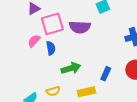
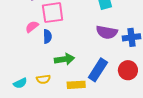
purple semicircle: (80, 27) -> (107, 32), moved
blue rectangle: (106, 74) -> (98, 70), size x1.6

